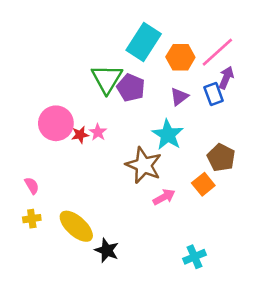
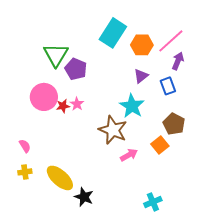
green triangle: (107, 79) -> (56, 55), moved
purple pentagon: (131, 88) -> (76, 69), moved
blue rectangle: (214, 94) -> (168, 86), moved

